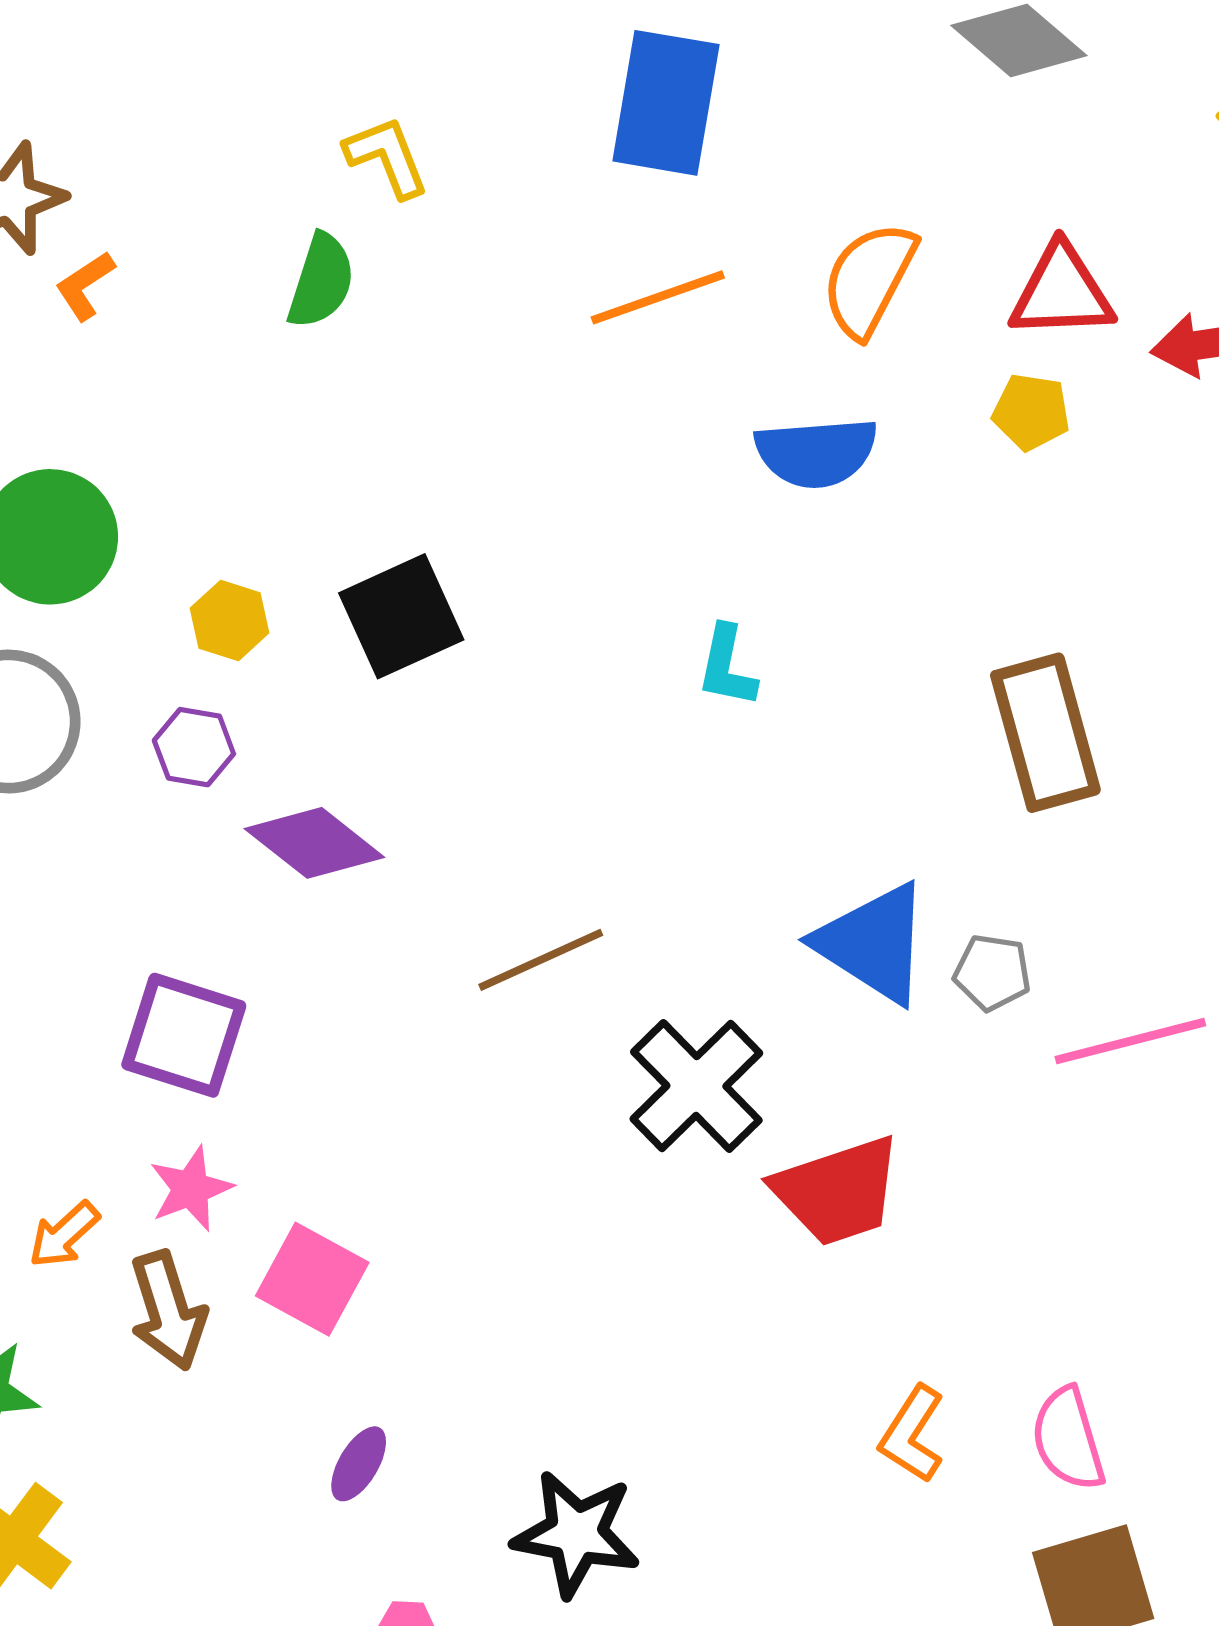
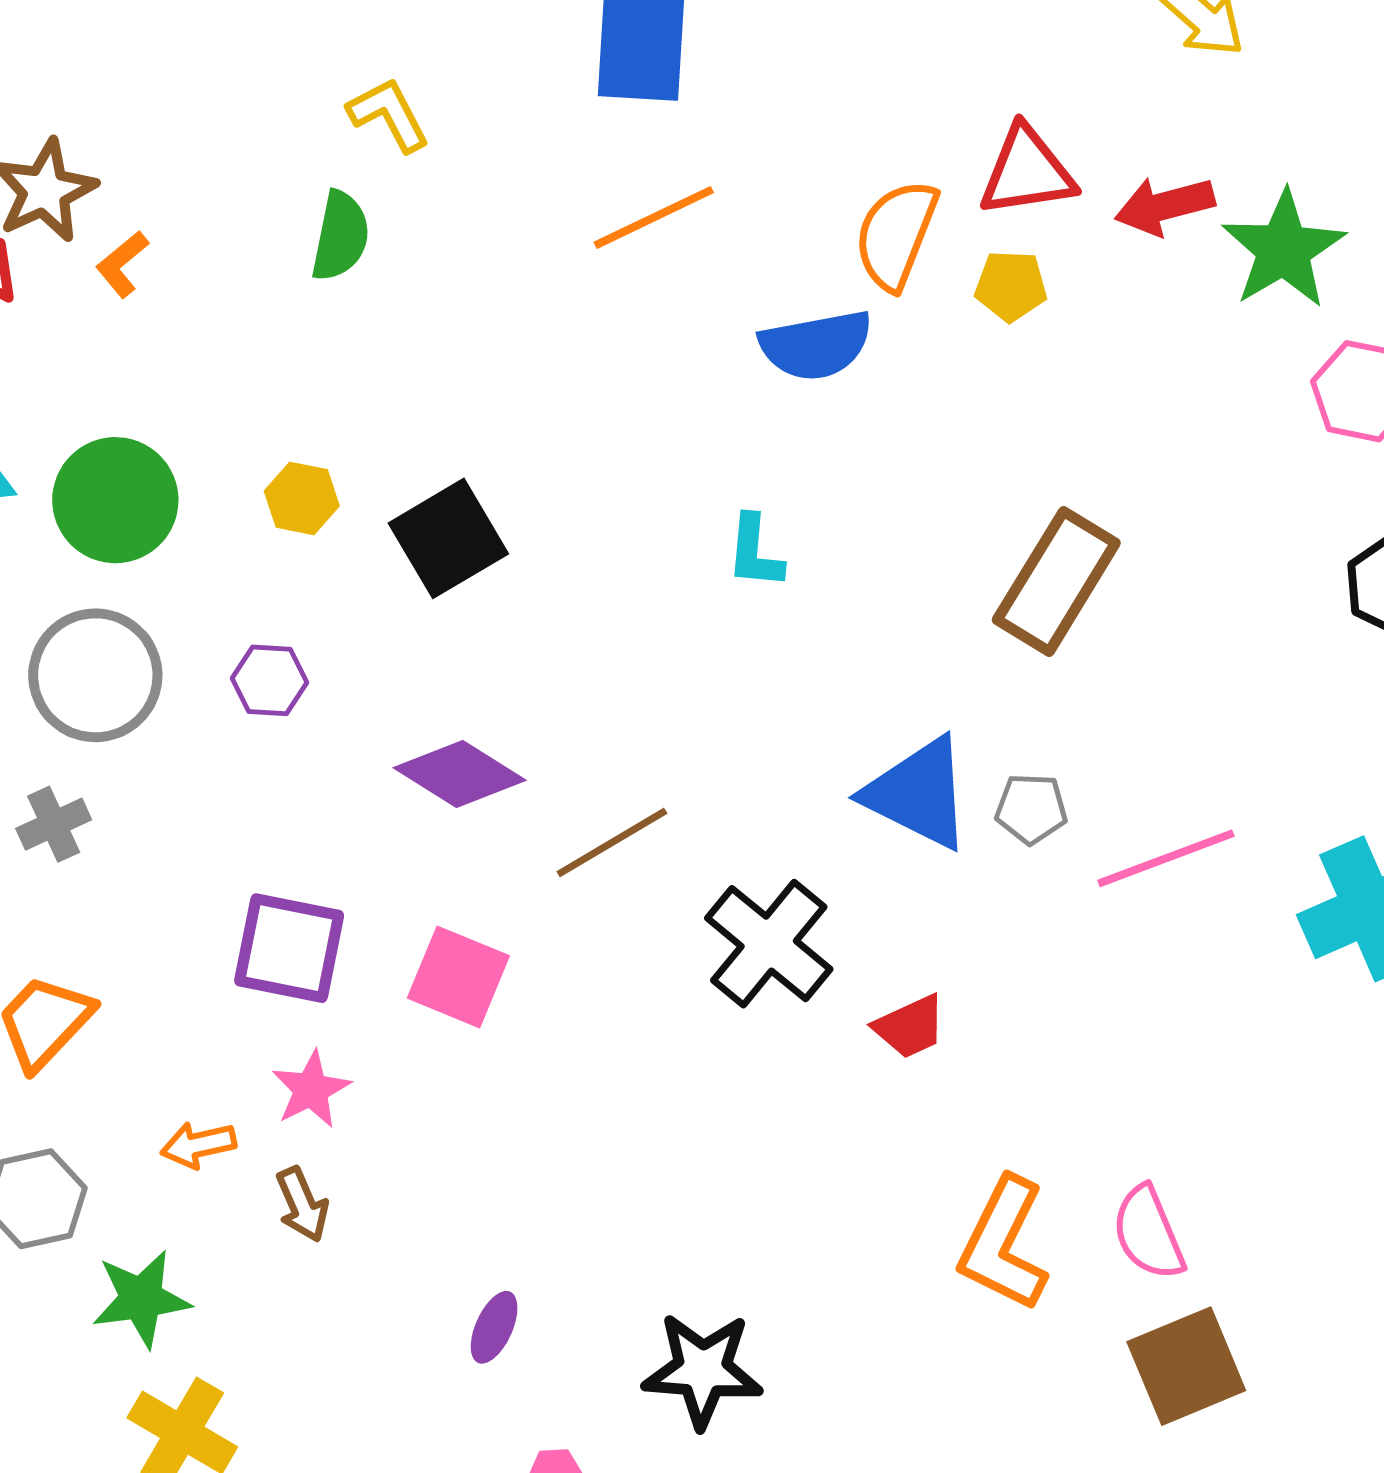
orange semicircle: (869, 279) -> (896, 235), moved
yellow hexagon: (230, 621) -> (302, 498), moved
brown rectangle: (1045, 733) -> (1056, 581), turned 53
purple diamond: (314, 843) -> (460, 774), moved
red trapezoid: (838, 1191) -> (910, 1027), size x0.6
orange arrow: (64, 1235) -> (198, 1145), turned 36
pink square: (312, 1279) -> (458, 977), moved
brown arrow: (168, 1311) -> (302, 1205), size x0.7
orange L-shape: (912, 1434) -> (1004, 1244), size x1.5

